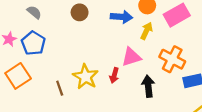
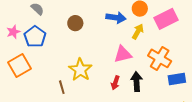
brown circle: (80, 12) -> (75, 23), moved
red arrow: (114, 75) -> (115, 83), moved
brown line: (60, 88) -> (62, 87), moved

